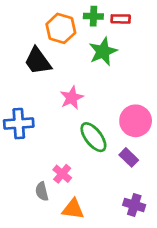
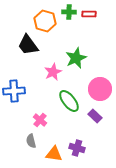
green star: (103, 52) -> (76, 58), moved
pink cross: (62, 174) -> (40, 120), moved
purple cross: (134, 205) -> (77, 148), moved

